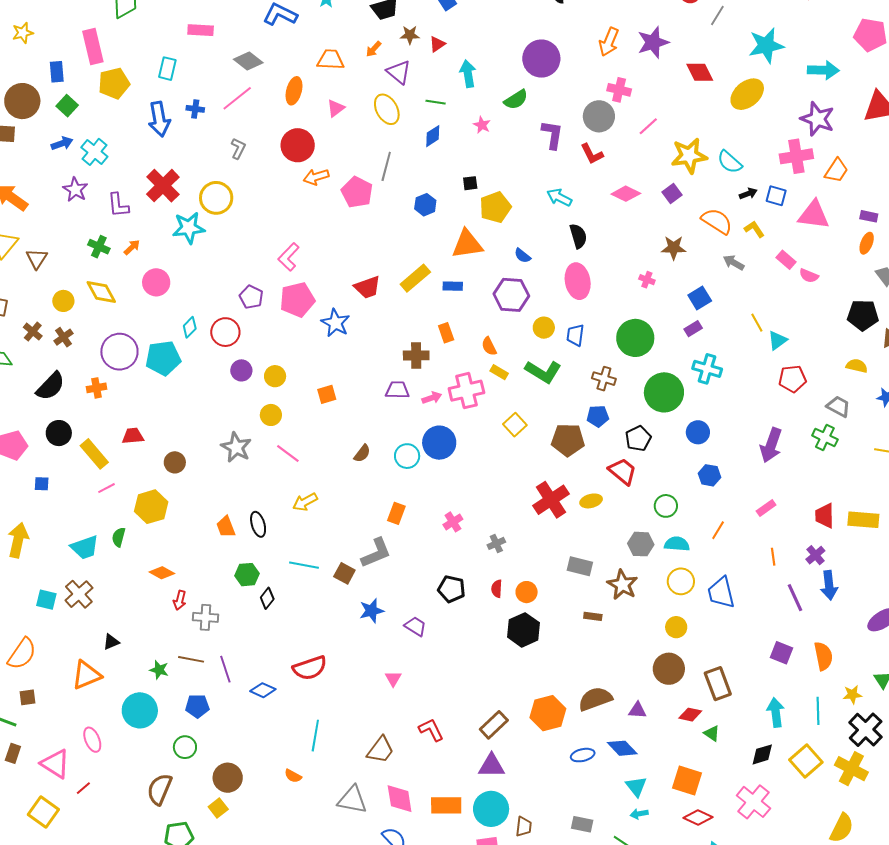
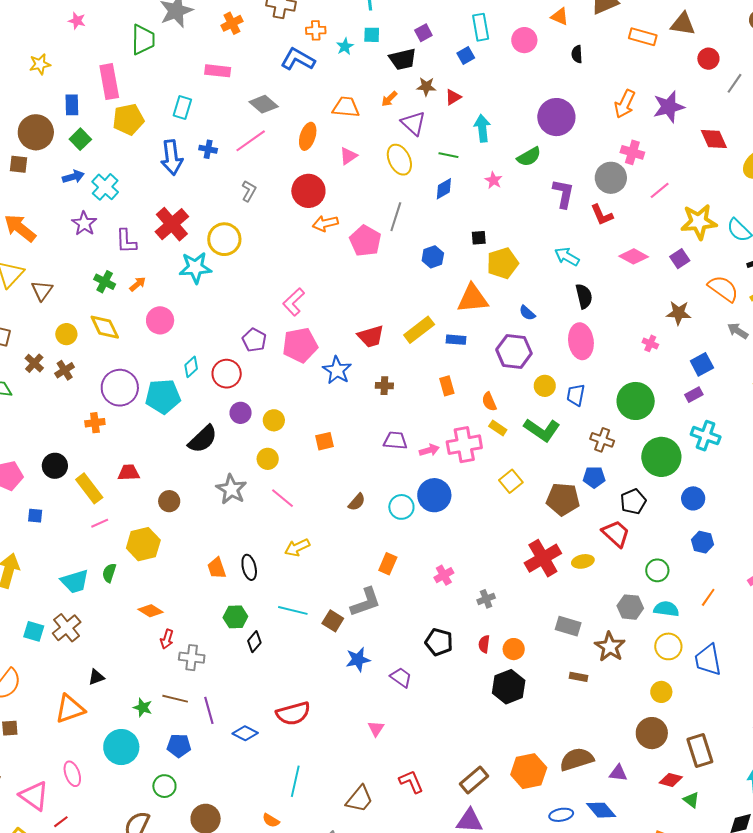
brown cross: (416, 355) -> (384, 386), moved, size x0.7
black semicircle: (51, 386) -> (203, 439), moved

